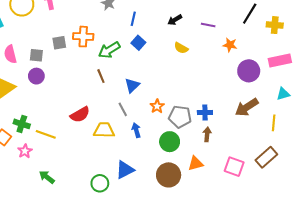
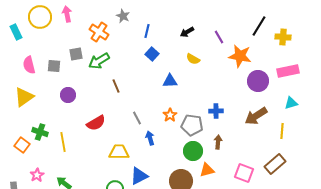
purple line: (208, 25) -> (219, 37), turned 48
orange cross: (83, 37) -> (99, 32), moved, turned 30
orange star: (230, 45) -> (240, 56), size x1.6
green arrow: (109, 50) -> (99, 61), moved
purple circle: (36, 76) -> (68, 95), moved
blue triangle: (132, 85) -> (170, 81), moved, turned 42
blue cross: (205, 113) -> (216, 111), moved
yellow trapezoid: (104, 130) -> (119, 152), moved
yellow line: (46, 134) -> (63, 142), turned 60
green circle: (170, 142) -> (193, 151), moved
pink star: (25, 151) -> (37, 175), moved

